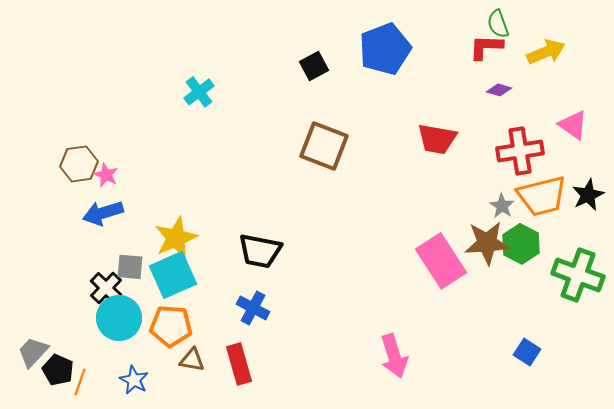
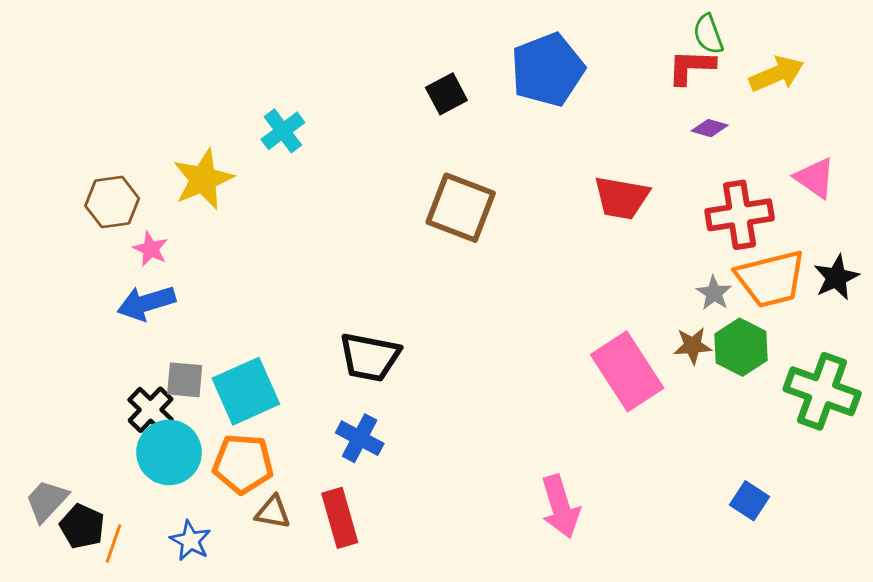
brown hexagon: (79, 164) -> (112, 202), moved
yellow star: (176, 238) -> (203, 179), moved
brown star: (487, 243) -> (693, 346), size x0.6

